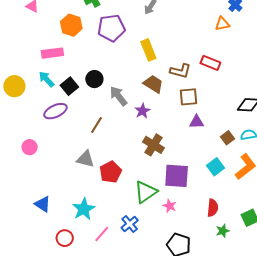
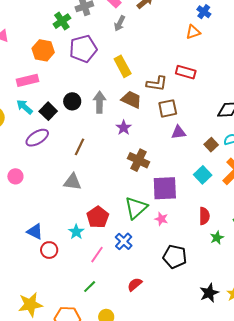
gray arrow: (118, 96) -> (100, 102), moved, turned 45
red pentagon: (111, 172) -> (98, 217), moved
cyan star: (84, 209) -> (76, 232), size x0.7
red circle: (65, 238) -> (49, 250), moved

